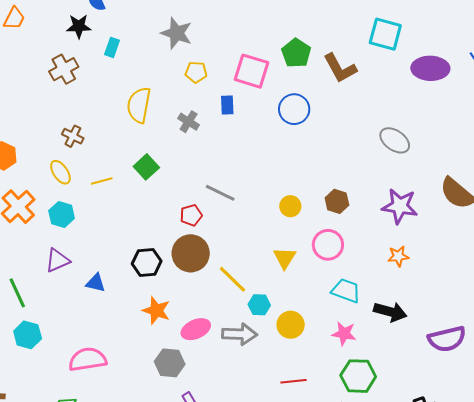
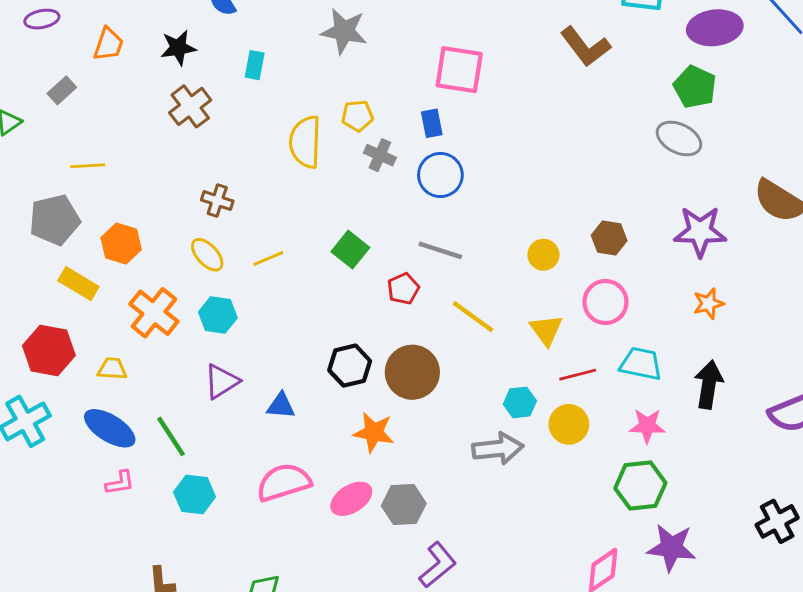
black star: (79, 26) -> (178, 48), moved
green pentagon: (296, 53) -> (695, 87), moved
yellow pentagon: (196, 72) -> (357, 116), moved
blue circle: (294, 109) -> (440, 175), moved
green square: (146, 167) -> (350, 250), moved
brown circle: (191, 253) -> (412, 372), moved
yellow line: (232, 279) -> (473, 317), moved
black arrow: (390, 312) -> (709, 385), turned -88
pink ellipse: (196, 329) -> (351, 499), moved
pink semicircle: (88, 359) -> (284, 482), moved
green hexagon: (358, 376) -> (640, 486), moved
red line: (293, 381) -> (578, 375), moved

